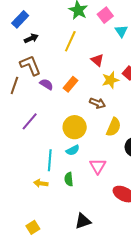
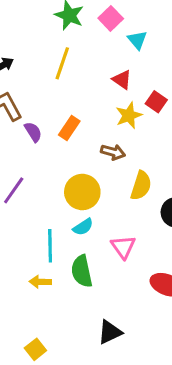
red triangle: (97, 60) -> (122, 80), moved
purple semicircle: (46, 84) -> (33, 132), turned 32
green semicircle: (69, 179) -> (82, 271), size x1.5

